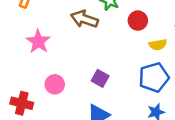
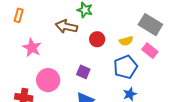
red circle: (138, 21) -> (97, 39), moved
pink circle: (55, 84) -> (48, 80), size x1.5

